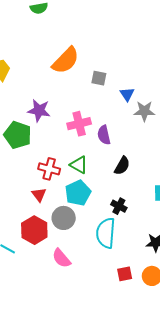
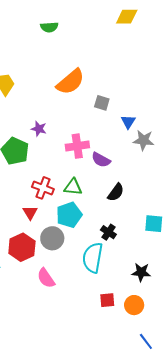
purple star: (39, 110) -> (39, 129), size x0.7
purple semicircle: (104, 135) -> (101, 160), turned -54
green triangle: (79, 165) -> (73, 187), turned -30

